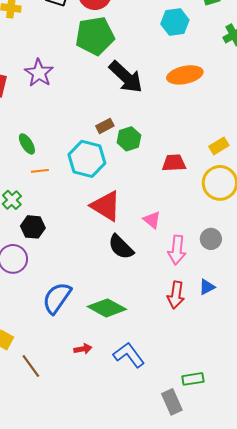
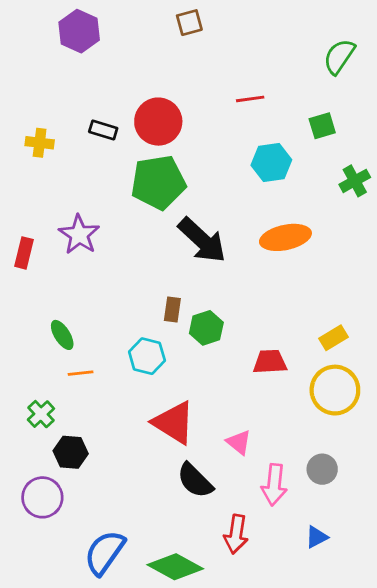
brown rectangle: (105, 126) -> (172, 309), turned -54
cyan hexagon: (87, 159) -> (147, 356), size x0.7
red arrow: (176, 295) -> (236, 534), moved

